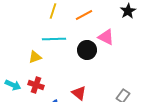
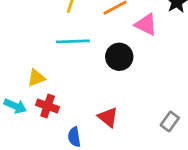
pink triangle: (106, 37) -> (146, 24), moved
yellow triangle: (35, 57) -> (36, 78), moved

